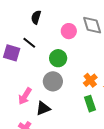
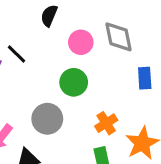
black semicircle: (36, 17) -> (49, 16), moved
green circle: (58, 58) -> (74, 82), moved

